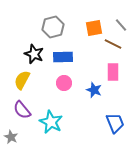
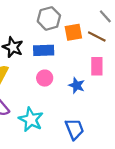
gray hexagon: (53, 27) -> (49, 18), moved
orange square: (94, 28) -> (73, 32), moved
blue trapezoid: (115, 123) -> (74, 129), moved

